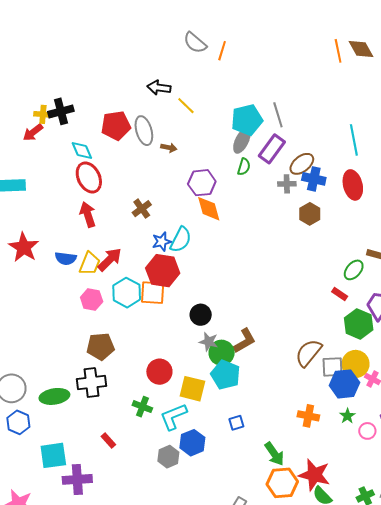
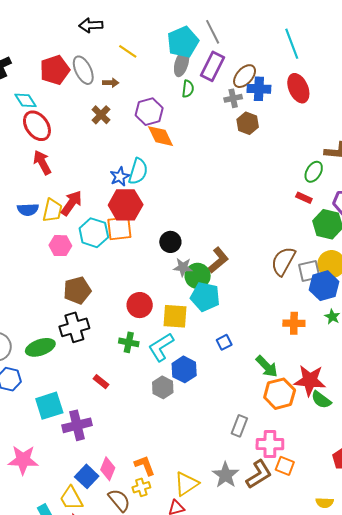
yellow line: (186, 106) -> (128, 51), moved
brown cross: (142, 209) -> (101, 115), moved
brown hexagon: (310, 214) -> (248, 123), moved

